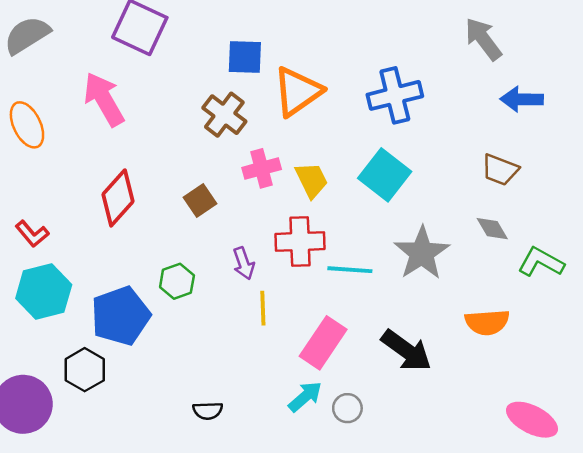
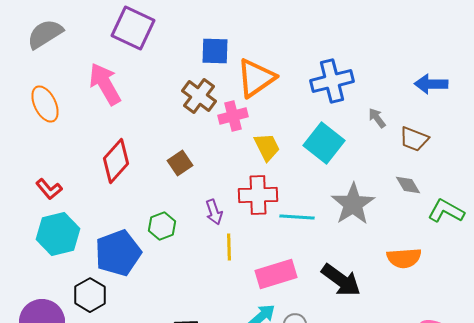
gray arrow: (483, 39) -> (377, 118), moved, size x0.6
pink cross: (262, 168) -> (233, 116), moved
pink rectangle: (323, 343) -> (276, 274), turned 39

